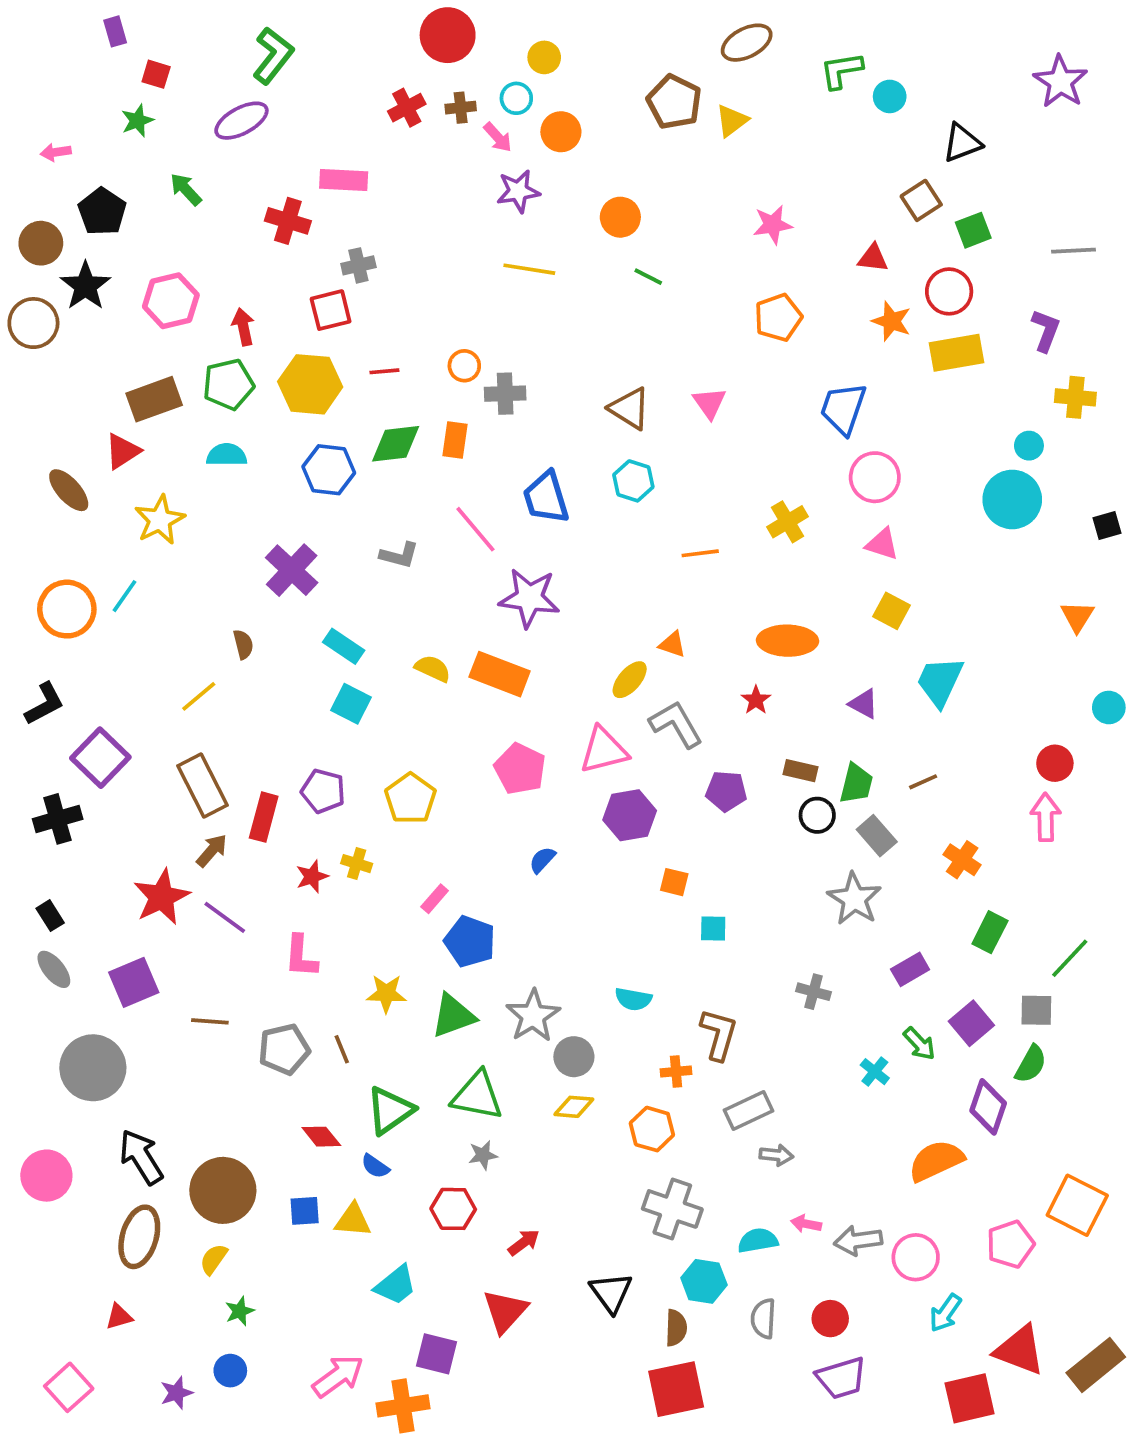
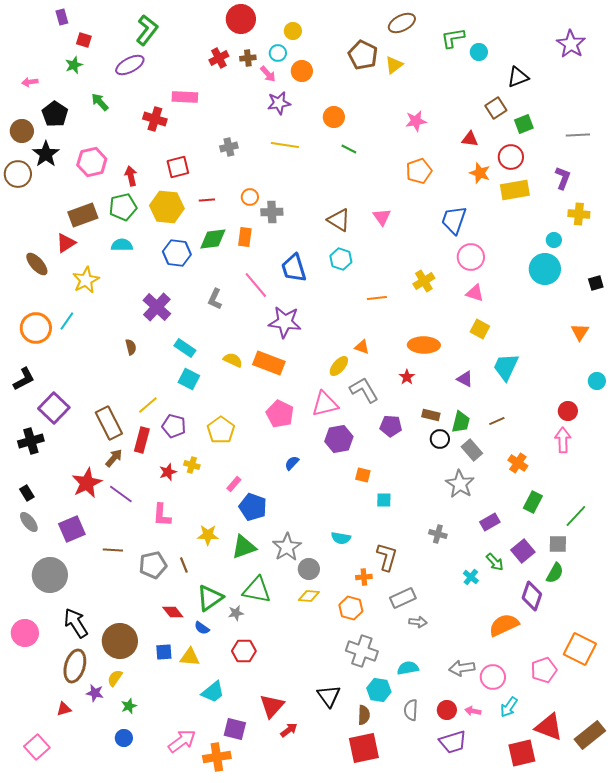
gray cross: (358, 265) -> (229, 147), moved
gray L-shape: (399, 555) -> (215, 299), turned 100
yellow line: (199, 696) -> (148, 405), moved
gray star: (483, 1155) -> (236, 613), moved
pink arrow: (806, 1224) -> (473, 711), moved
red arrow: (524, 1242) -> (289, 730), moved
purple star: (176, 1393) -> (95, 693), moved, turned 30

